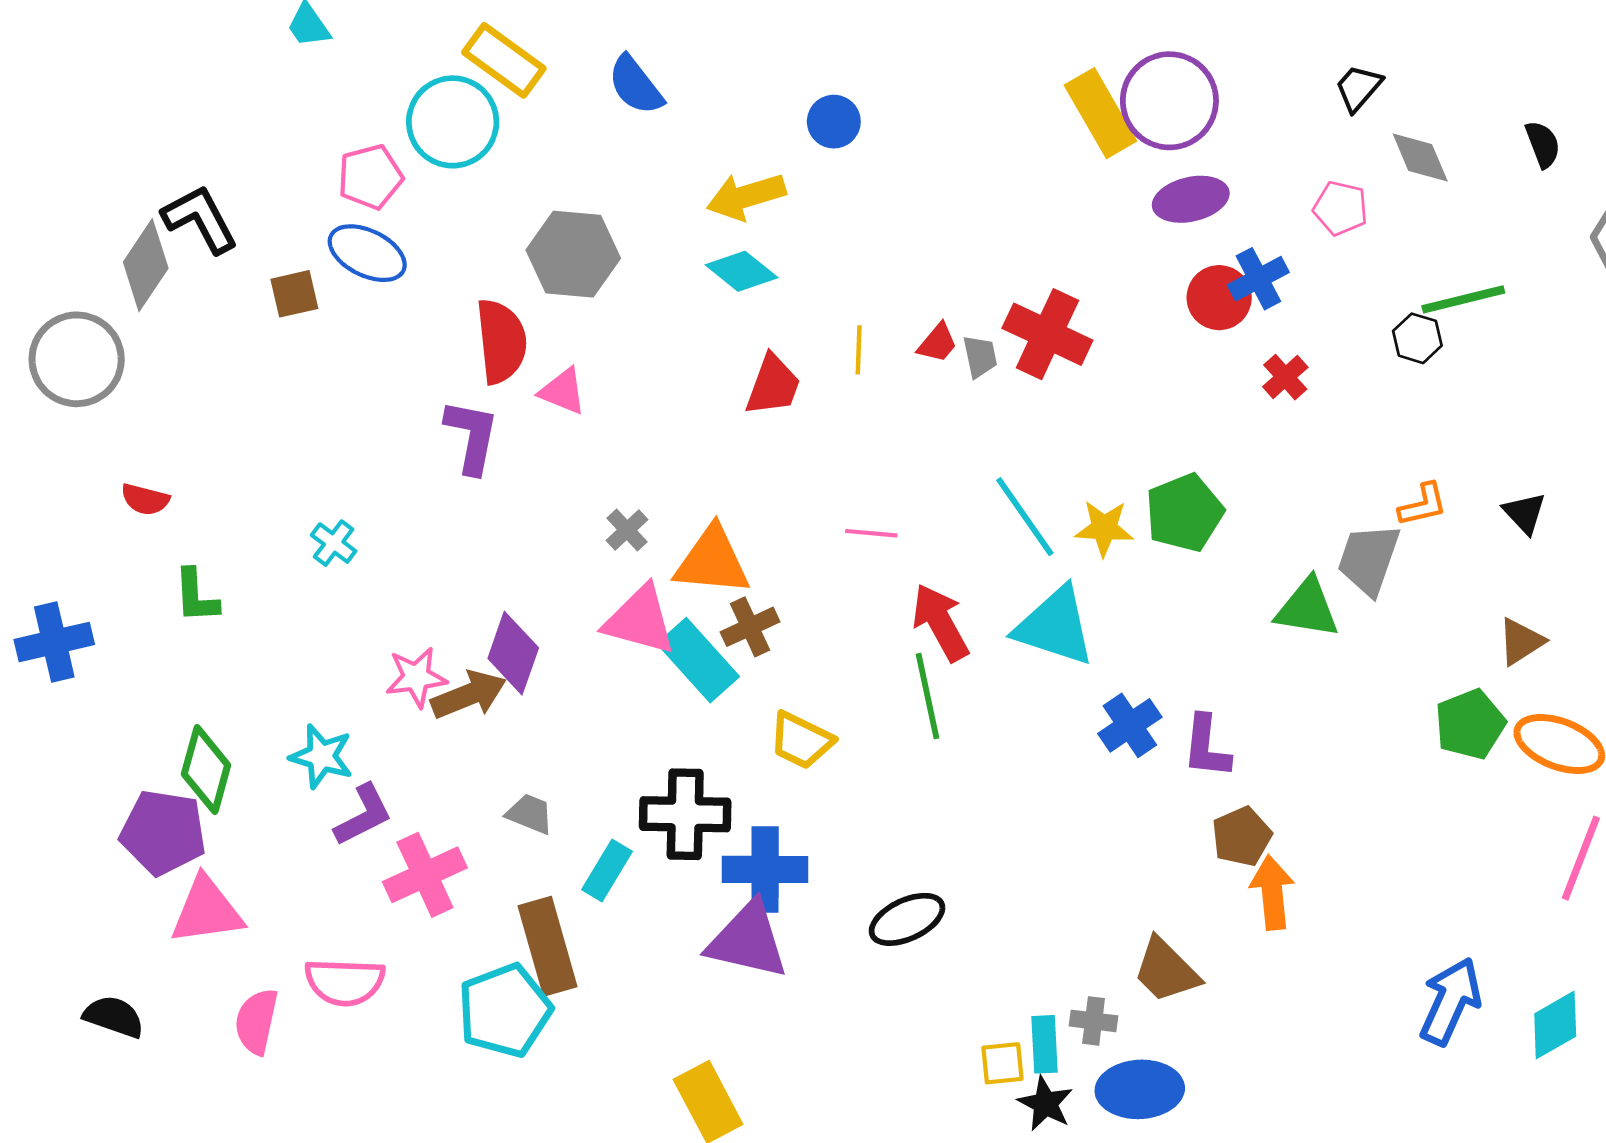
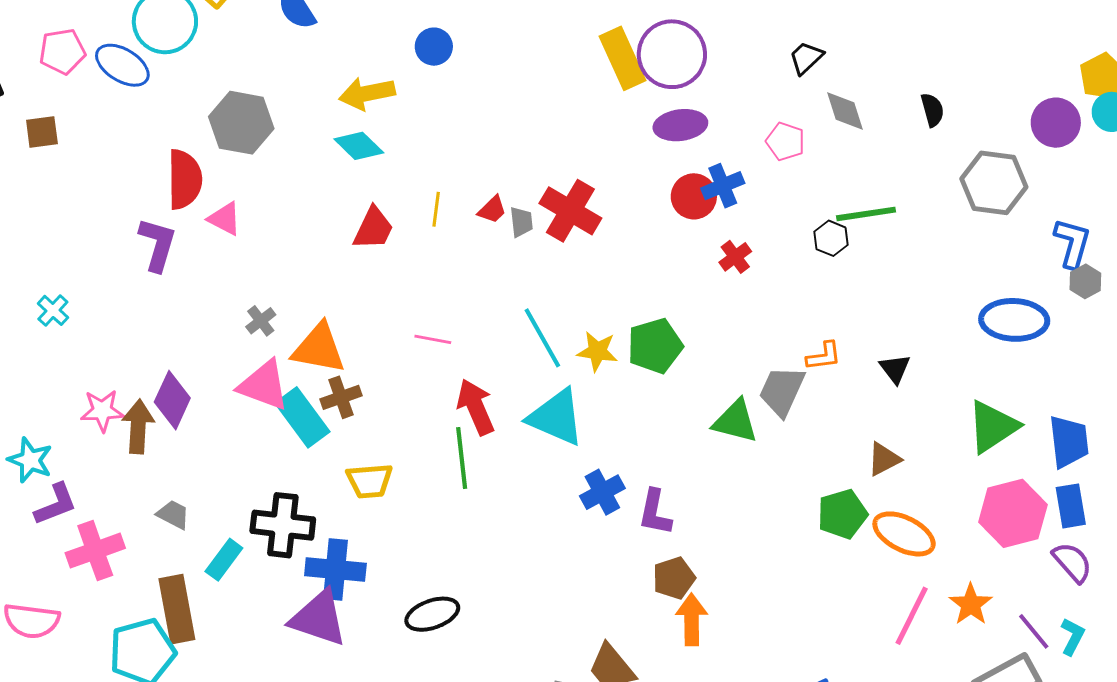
pink pentagon: (370, 177) -> (62, 51), moved
blue ellipse: (367, 253) -> (122, 65), moved
brown arrow: (469, 695) -> (138, 427), turned -70
yellow trapezoid: (801, 740) -> (370, 481), turned -36

